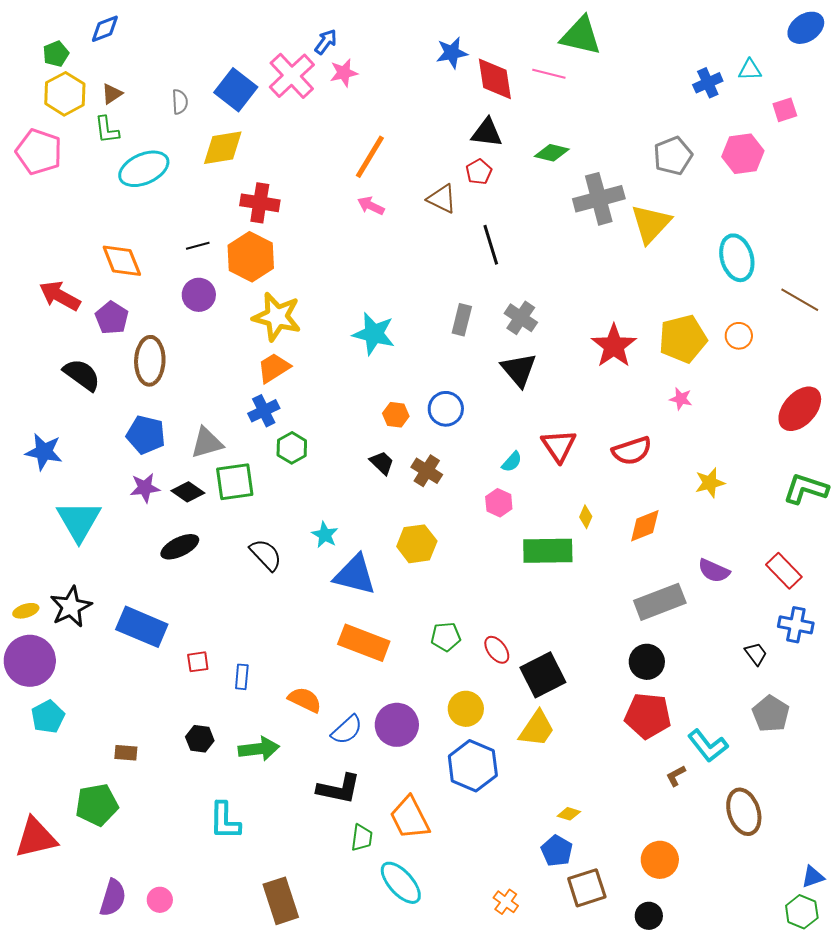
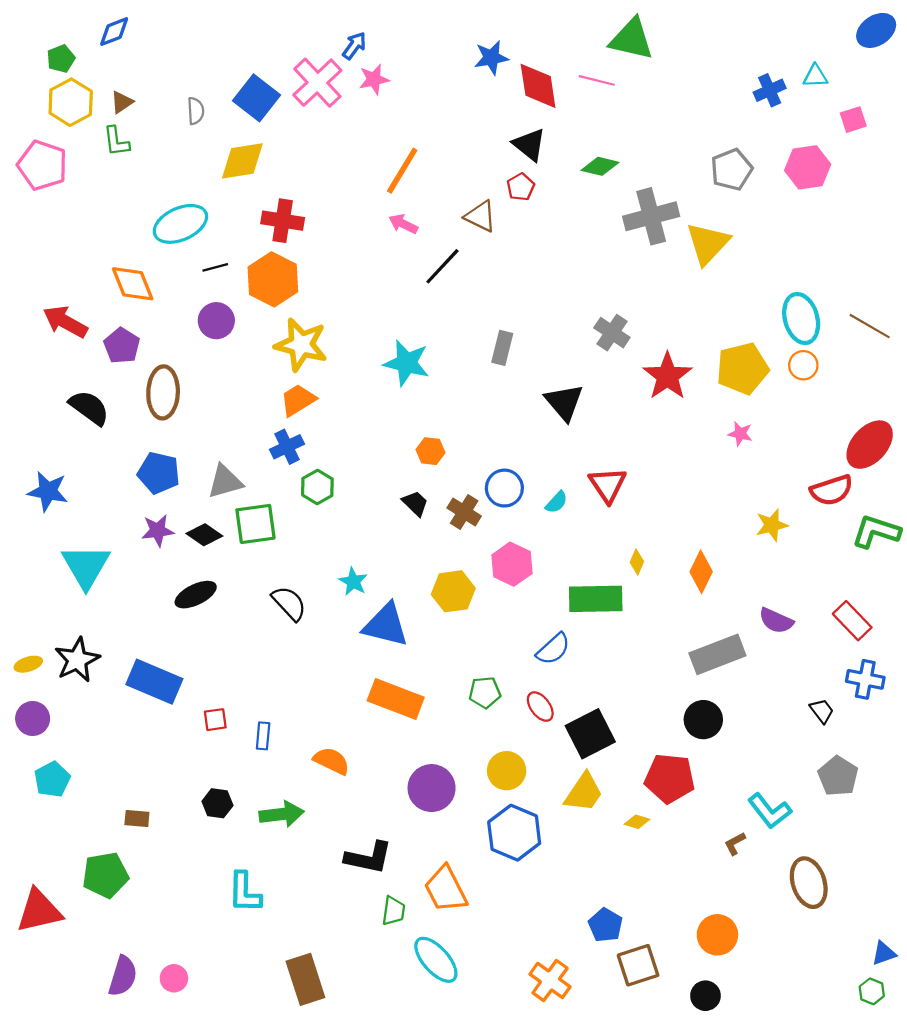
black triangle: (487, 133) -> (529, 145), turned 32
cyan ellipse: (144, 169) -> (180, 224), moved
black line: (491, 245) -> (442, 266), moved, turned 60
cyan ellipse: (737, 258) -> (801, 318), moved
gray cross: (521, 318) -> (612, 333), moved
blue circle: (446, 409) -> (504, 488), moved
red semicircle: (632, 451) -> (832, 490), moved
pink hexagon: (499, 503) -> (512, 564), moved, size x1.4
orange diamond: (645, 526) -> (701, 572), turned -42
purple circle: (30, 661) -> (33, 719), size x0.6
red pentagon: (648, 716) -> (670, 778), moved
blue semicircle: (347, 730) -> (553, 649), moved
yellow diamond: (569, 814) -> (637, 822), moved
orange cross: (506, 902) -> (550, 980), size x1.5
green hexagon: (802, 912) -> (872, 991), size x0.7

